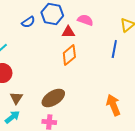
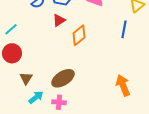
red triangle: (68, 32) -> (59, 20), moved, turned -32
cyan arrow: (12, 117) -> (36, 97), moved

